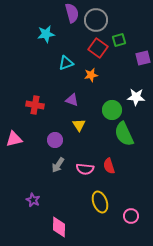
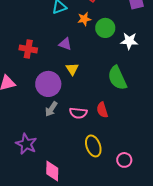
green circle: (112, 110) -> (105, 28), moved
purple circle: (55, 140) -> (48, 84), size x1.6
purple star: (33, 200) -> (26, 144), size x1.5

